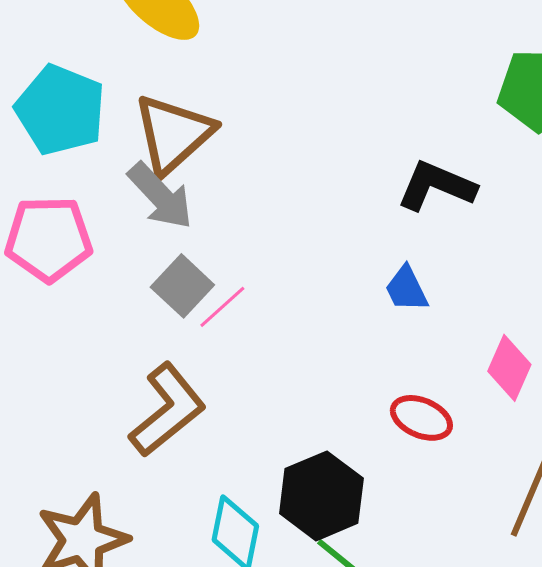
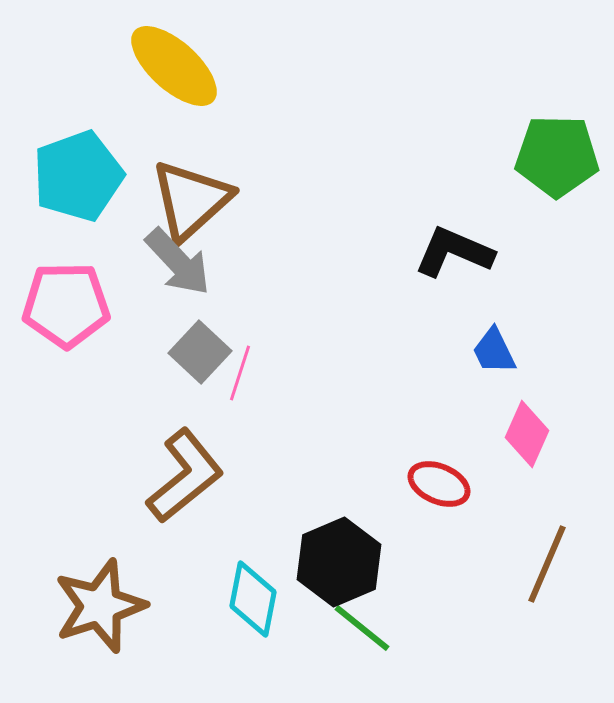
cyan pentagon: (60, 110) -> (78, 176), turned 30
blue trapezoid: (406, 289) -> (494, 351), moved
pink line: (222, 307) -> (240, 373), turned -30

